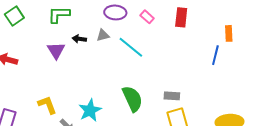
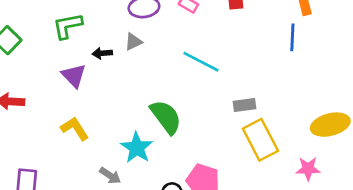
cyan line: (131, 47) -> (201, 62), moved
green semicircle: (132, 99) -> (166, 117), moved
yellow L-shape: (47, 105) -> (75, 129), moved

